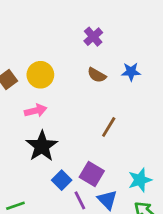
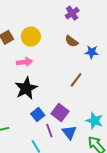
blue star: (131, 72) -> (92, 52), moved
cyan star: (140, 180) -> (94, 121), turned 30

